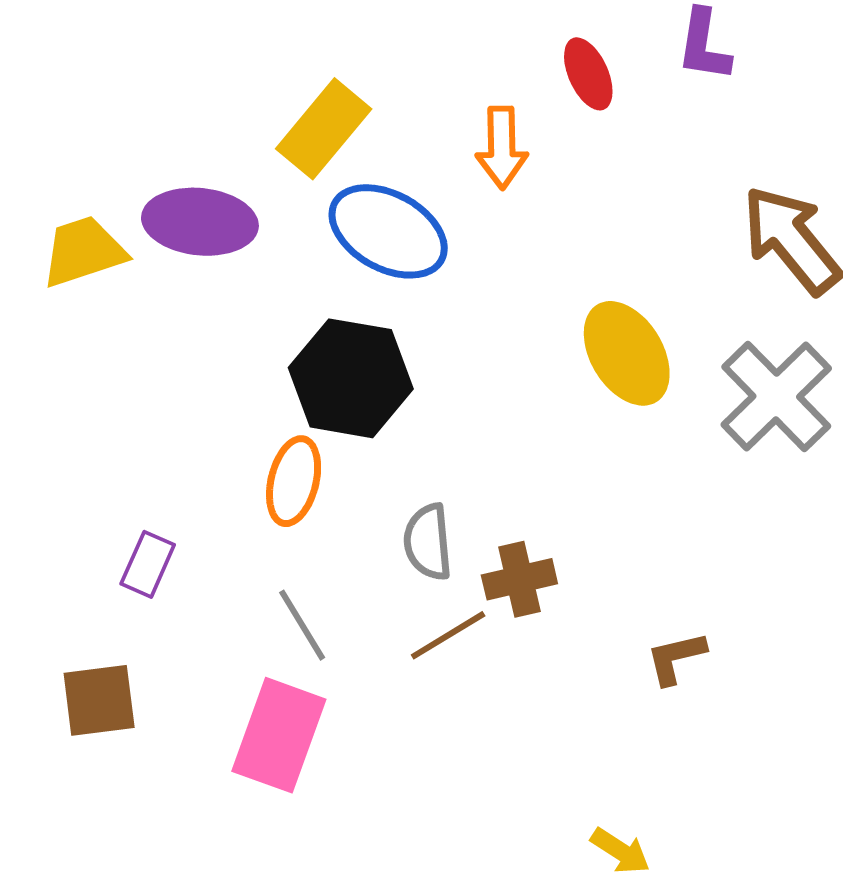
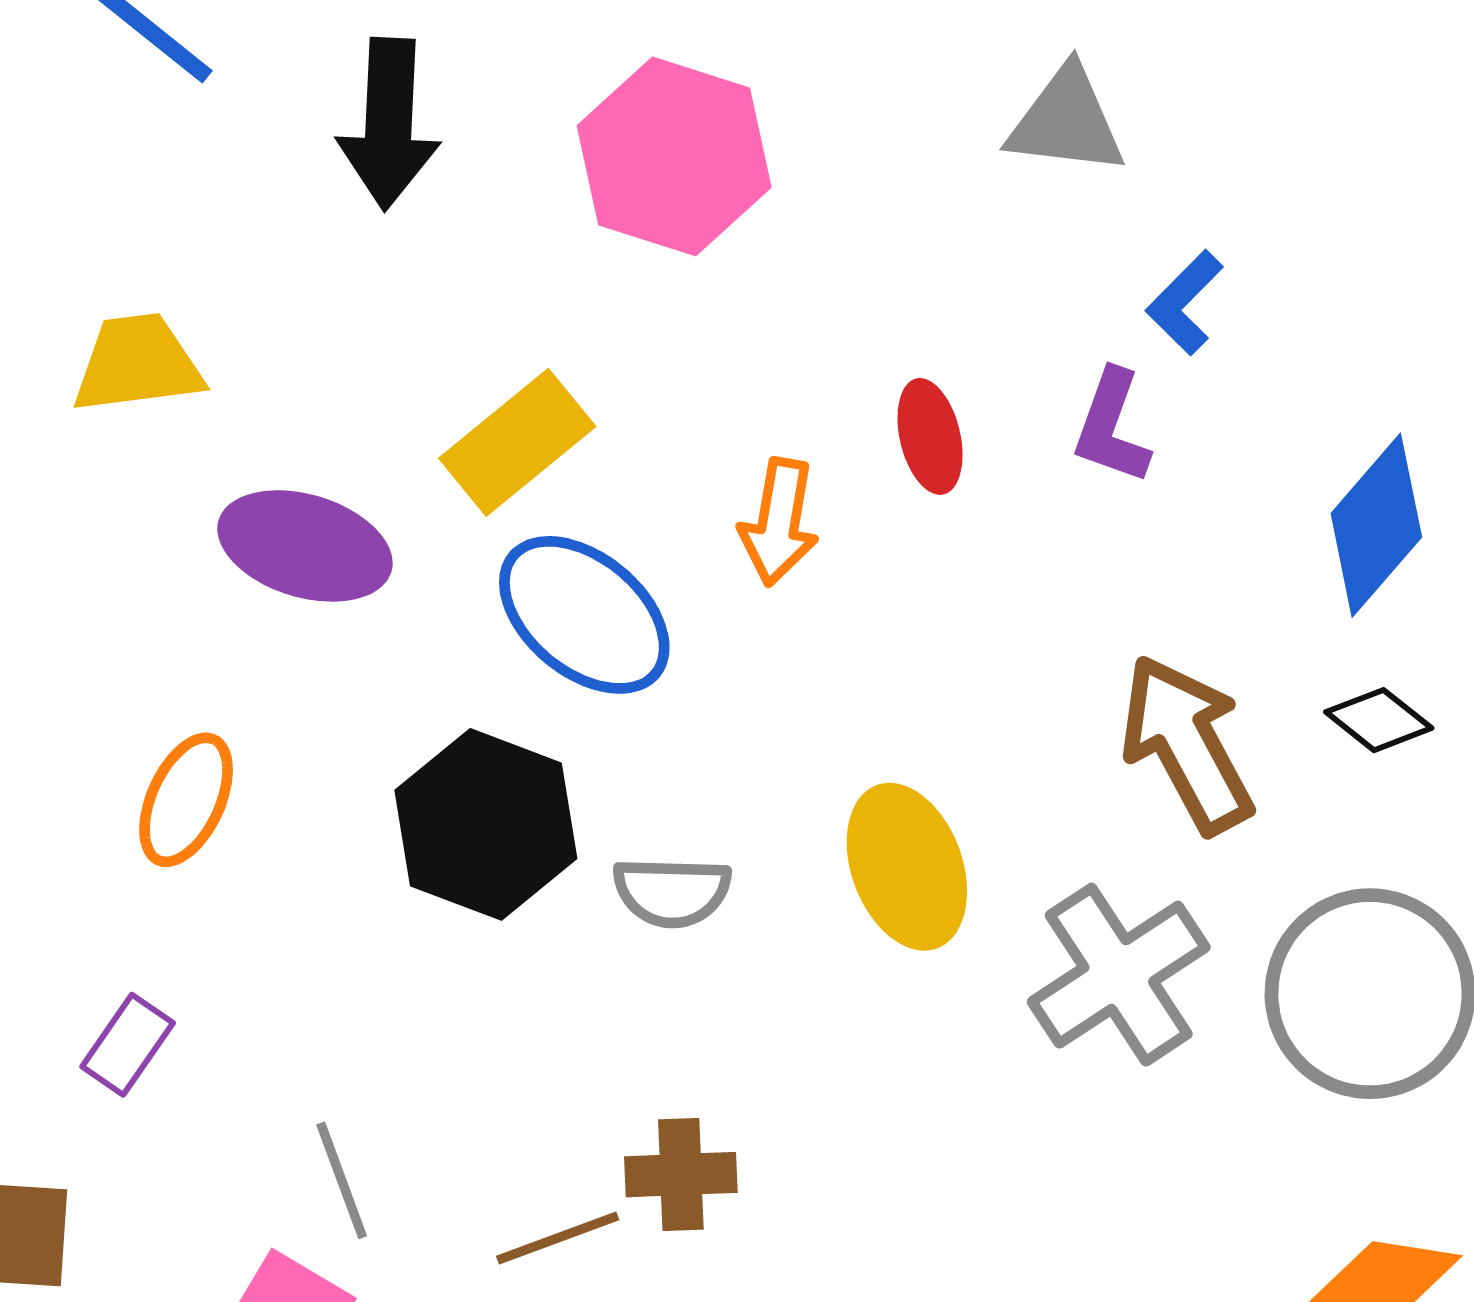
yellow trapezoid: (83, 251) -> (138, 364), moved
orange ellipse: (294, 481) -> (186, 800), moved
gray semicircle: (428, 542) -> (672, 892), moved, turned -94

